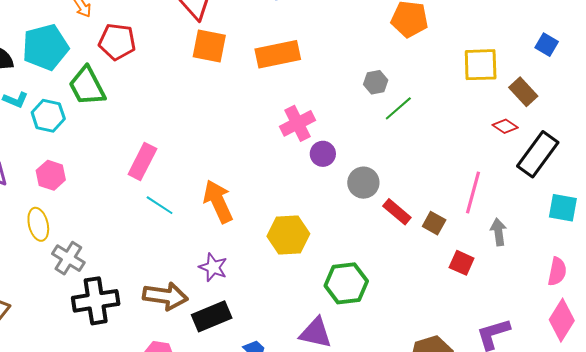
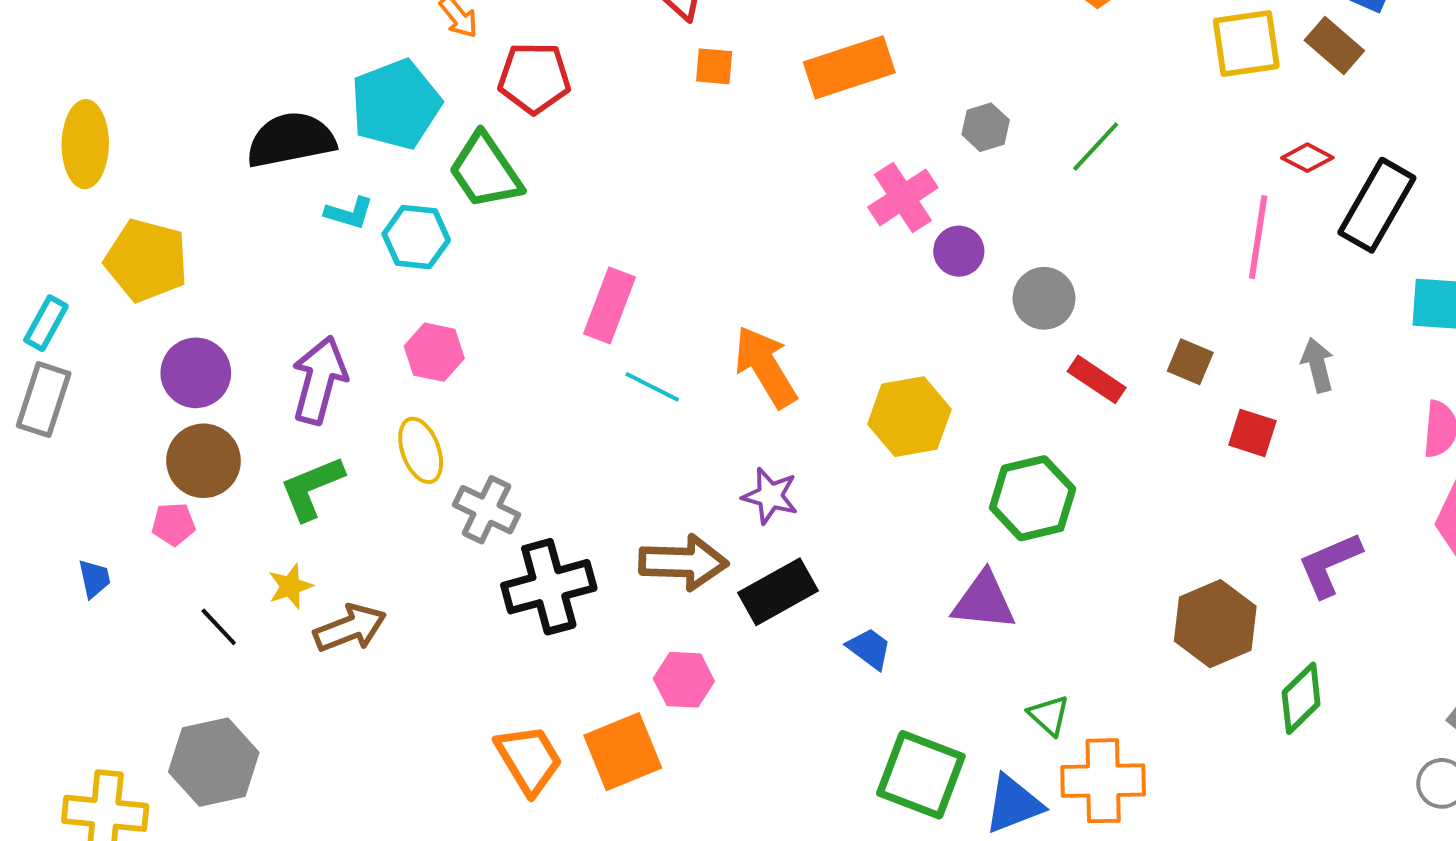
orange square: (209, 46) -> (714, 66), size x0.6
gray hexagon: (376, 82) -> (986, 127), moved
brown rectangle: (523, 92) -> (1334, 46), moved
pink line: (473, 193) -> (1258, 237), moved
red rectangle: (397, 212) -> (1097, 379), moved

